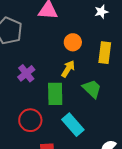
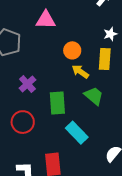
white star: (101, 12) -> (110, 34), moved
yellow arrow: (68, 69) -> (80, 72), moved, turned -84
red circle: (30, 120) -> (23, 122), moved

